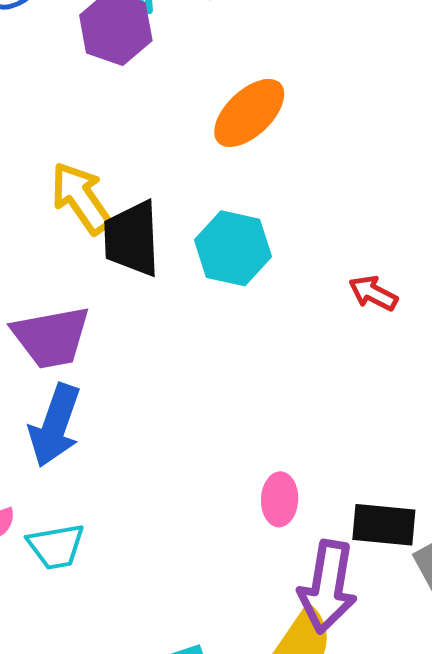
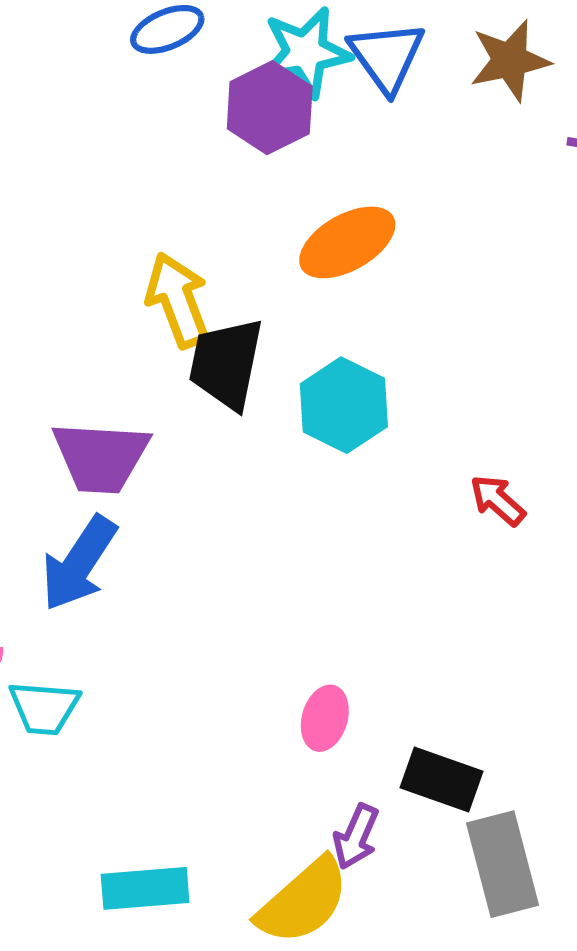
orange ellipse: (249, 113) -> (347, 242), moved
purple arrow: (328, 587) -> (356, 837), size x0.6

